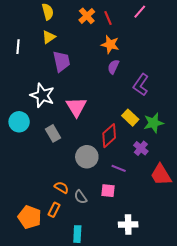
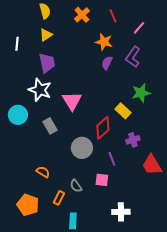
pink line: (140, 12) -> (139, 28), moved
red line: (108, 18) -> (113, 16), moved
purple trapezoid: (61, 61) -> (47, 63), moved
purple L-shape: (141, 85) -> (133, 57), moved
green star: (154, 123) -> (141, 93), moved
purple cross: (141, 148) -> (133, 140), turned 32
purple line: (119, 168) -> (112, 159), turned 48
orange semicircle: (61, 187) -> (43, 172), moved
orange rectangle: (54, 210) -> (59, 198), moved

